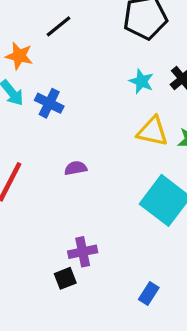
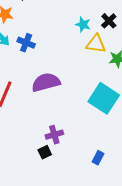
yellow triangle: (153, 131) -> (96, 44), moved
purple semicircle: (76, 168) -> (46, 82), size x2.0

